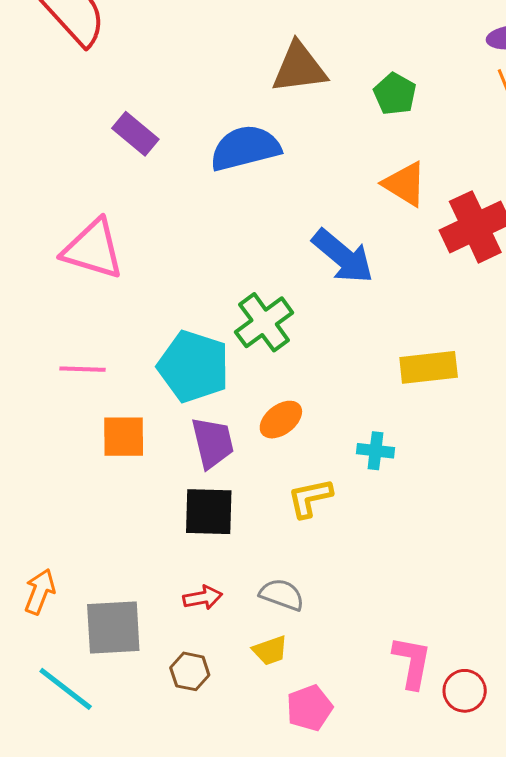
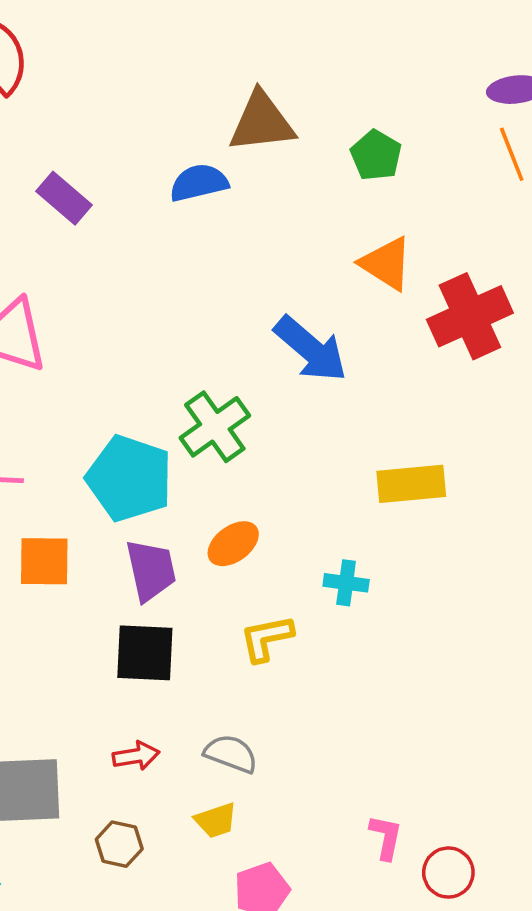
blue semicircle: (245, 148) -> (199, 183), moved, size x0.7
pink L-shape: (412, 662) -> (386, 837), size x0.7

